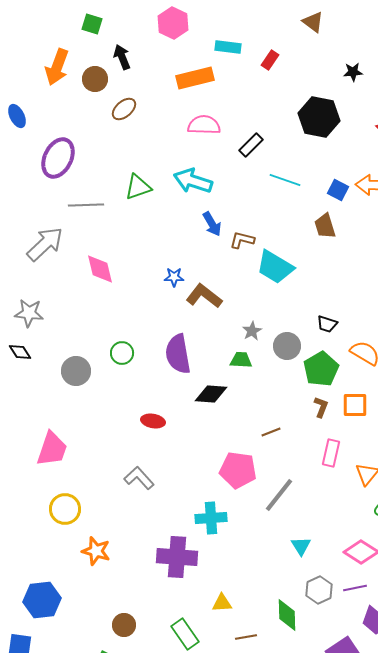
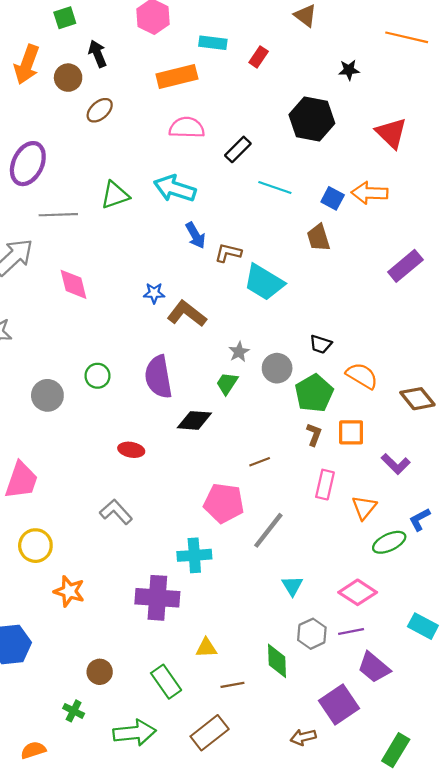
green square: (92, 24) -> (65, 18), turned -35
green trapezoid: (241, 360) -> (227, 383), turned -60

